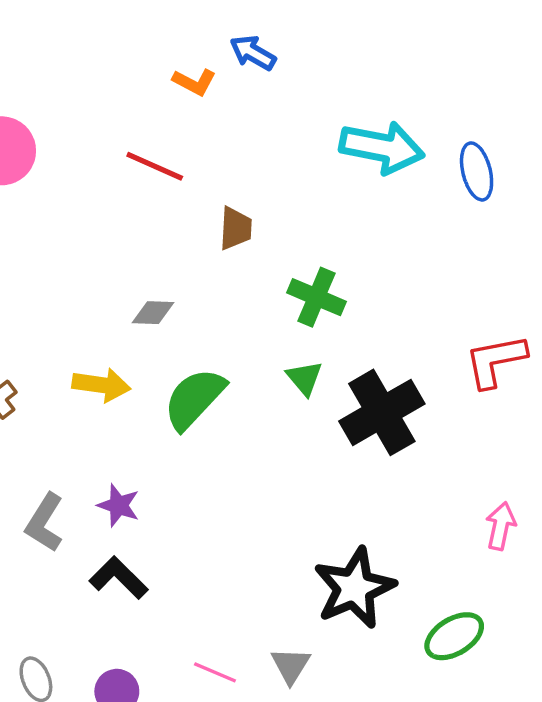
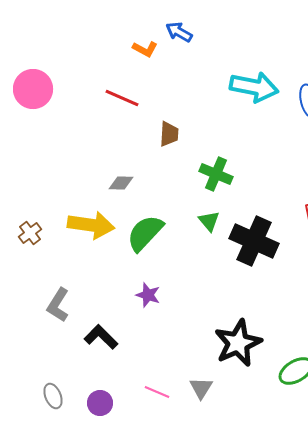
yellow arrow: (101, 385) -> (91, 225), size x1.4
black cross: (382, 412) -> (254, 241), turned -36
purple star: (119, 505) -> (148, 295), moved

